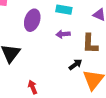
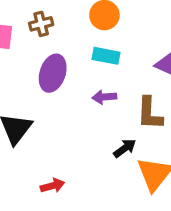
red arrow: (33, 87) -> (53, 186), turned 96

